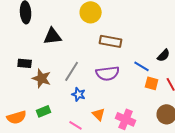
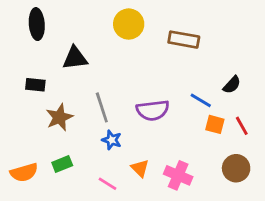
brown rectangle: (111, 41) -> (184, 40), moved
black rectangle: (25, 63) -> (35, 85), moved
gray line: (72, 71) -> (102, 107), turned -50
brown star: (42, 78) -> (59, 117), turned 30

